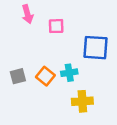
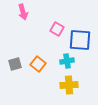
pink square: (56, 26) -> (57, 29), moved, turned 32
cyan cross: (69, 73) -> (67, 61), moved

